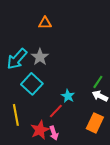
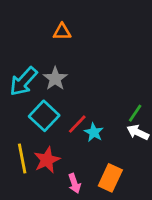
red line: (56, 111) -> (77, 124), moved
orange rectangle: (95, 123) -> (110, 178), moved
red star: (40, 130) -> (47, 160), moved

